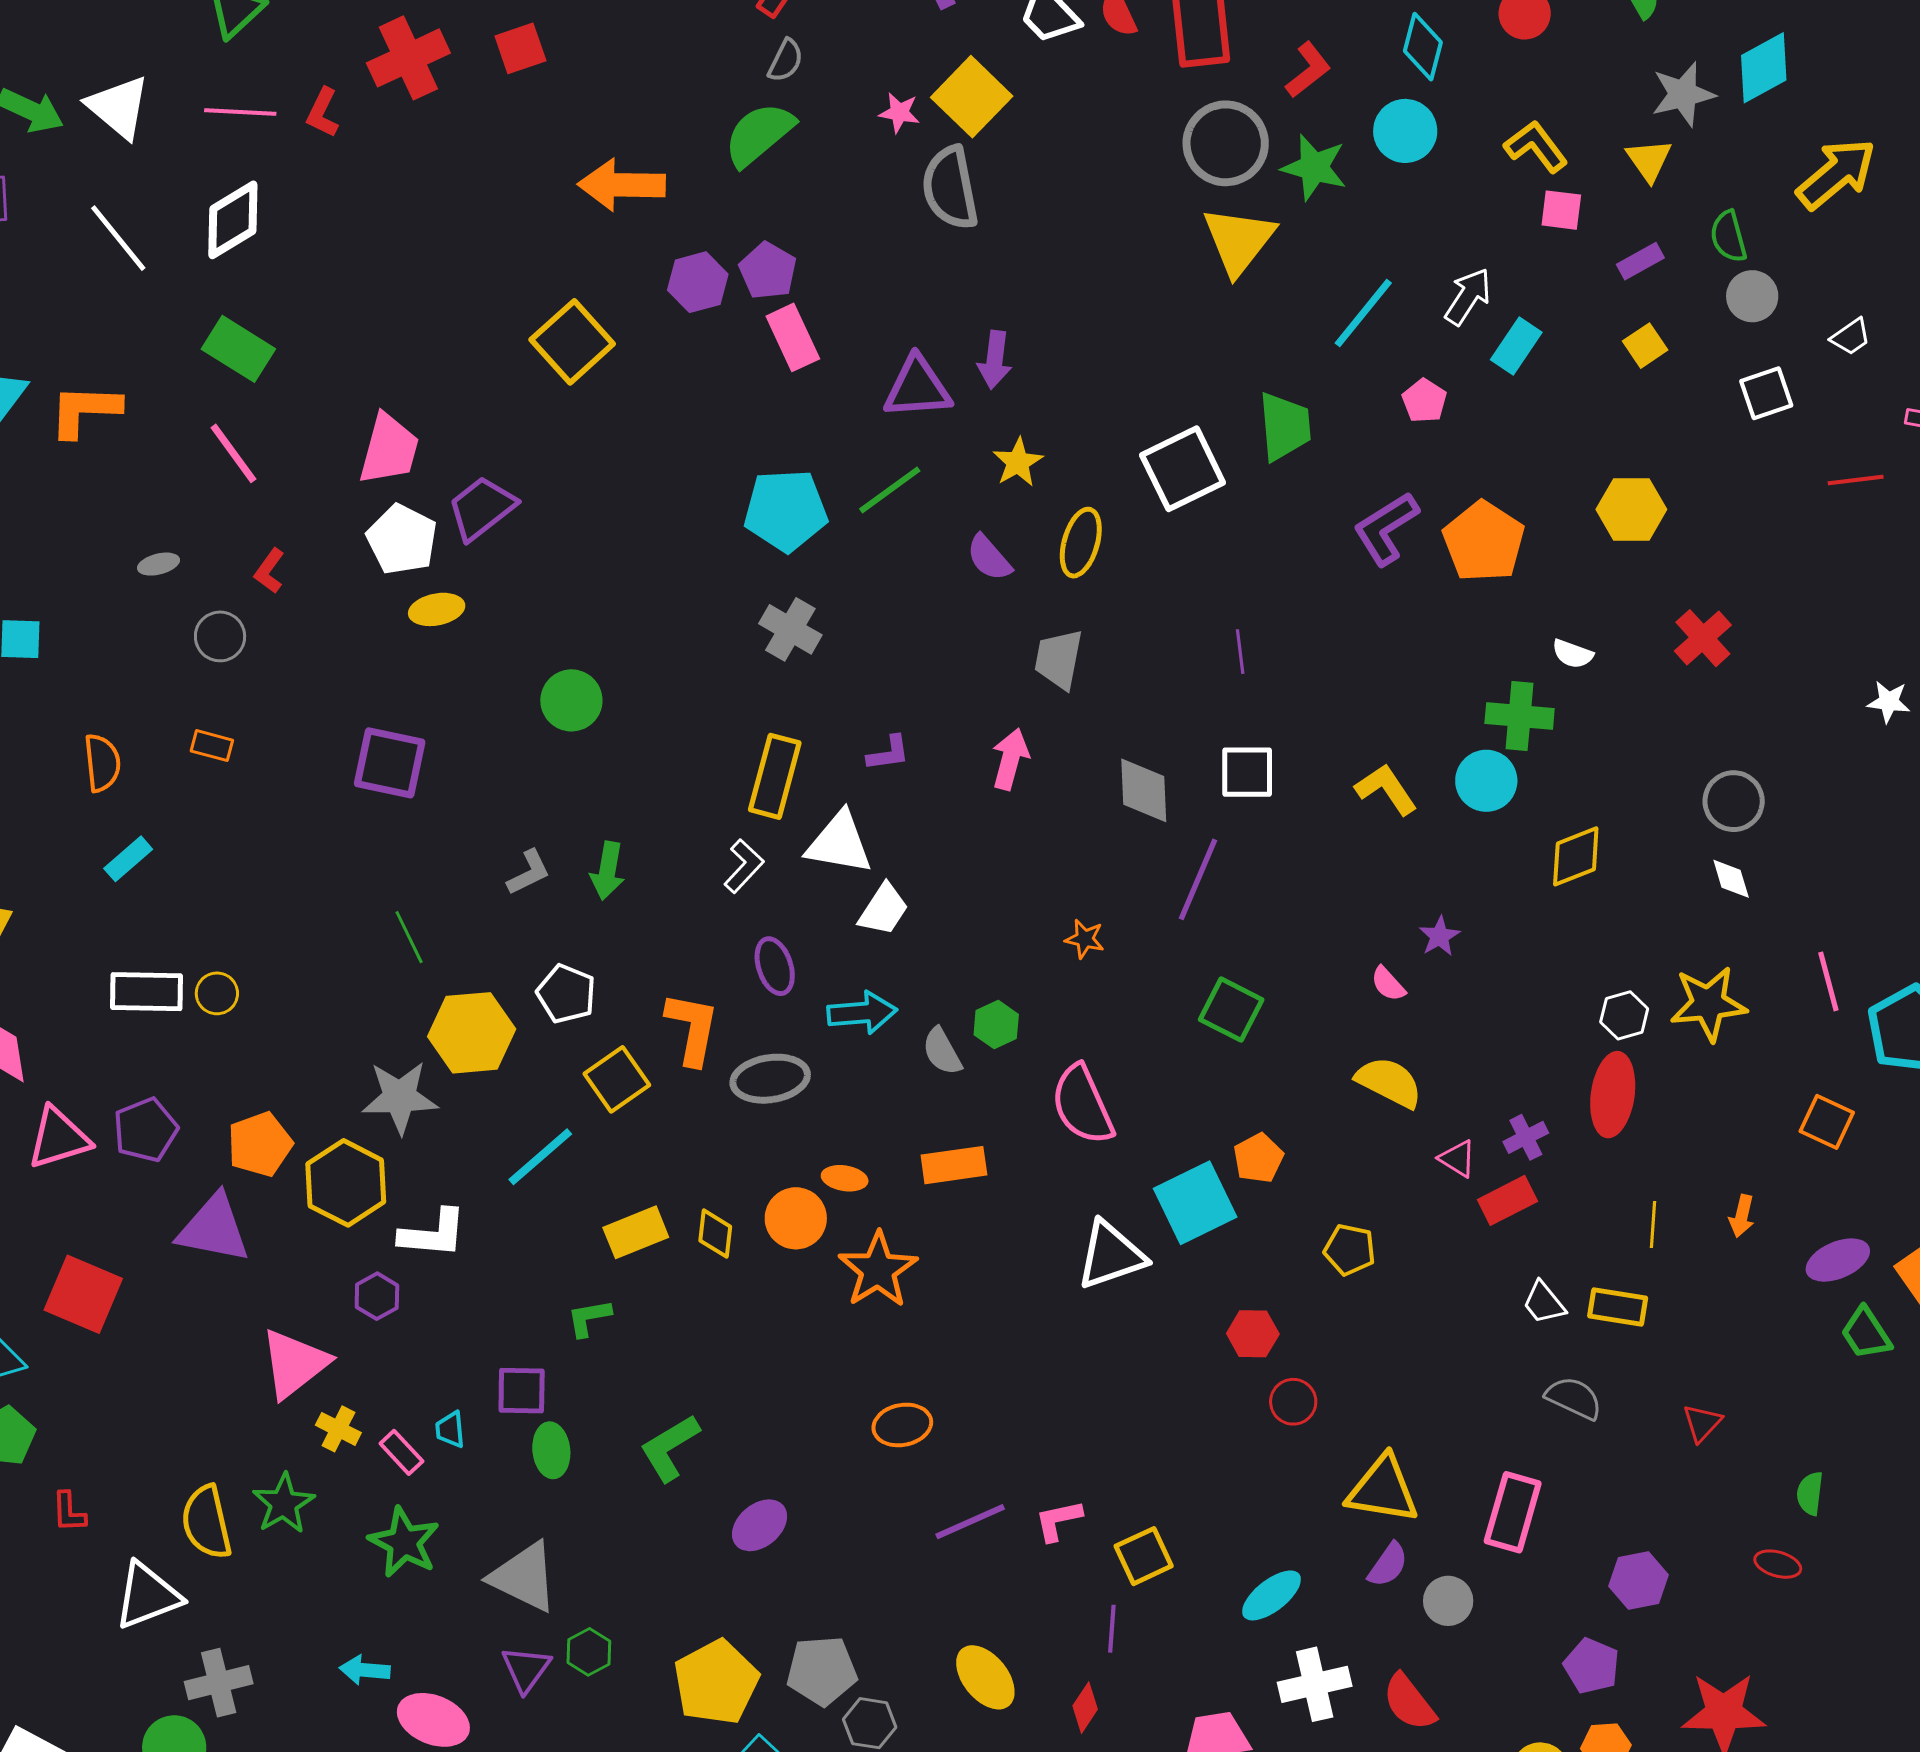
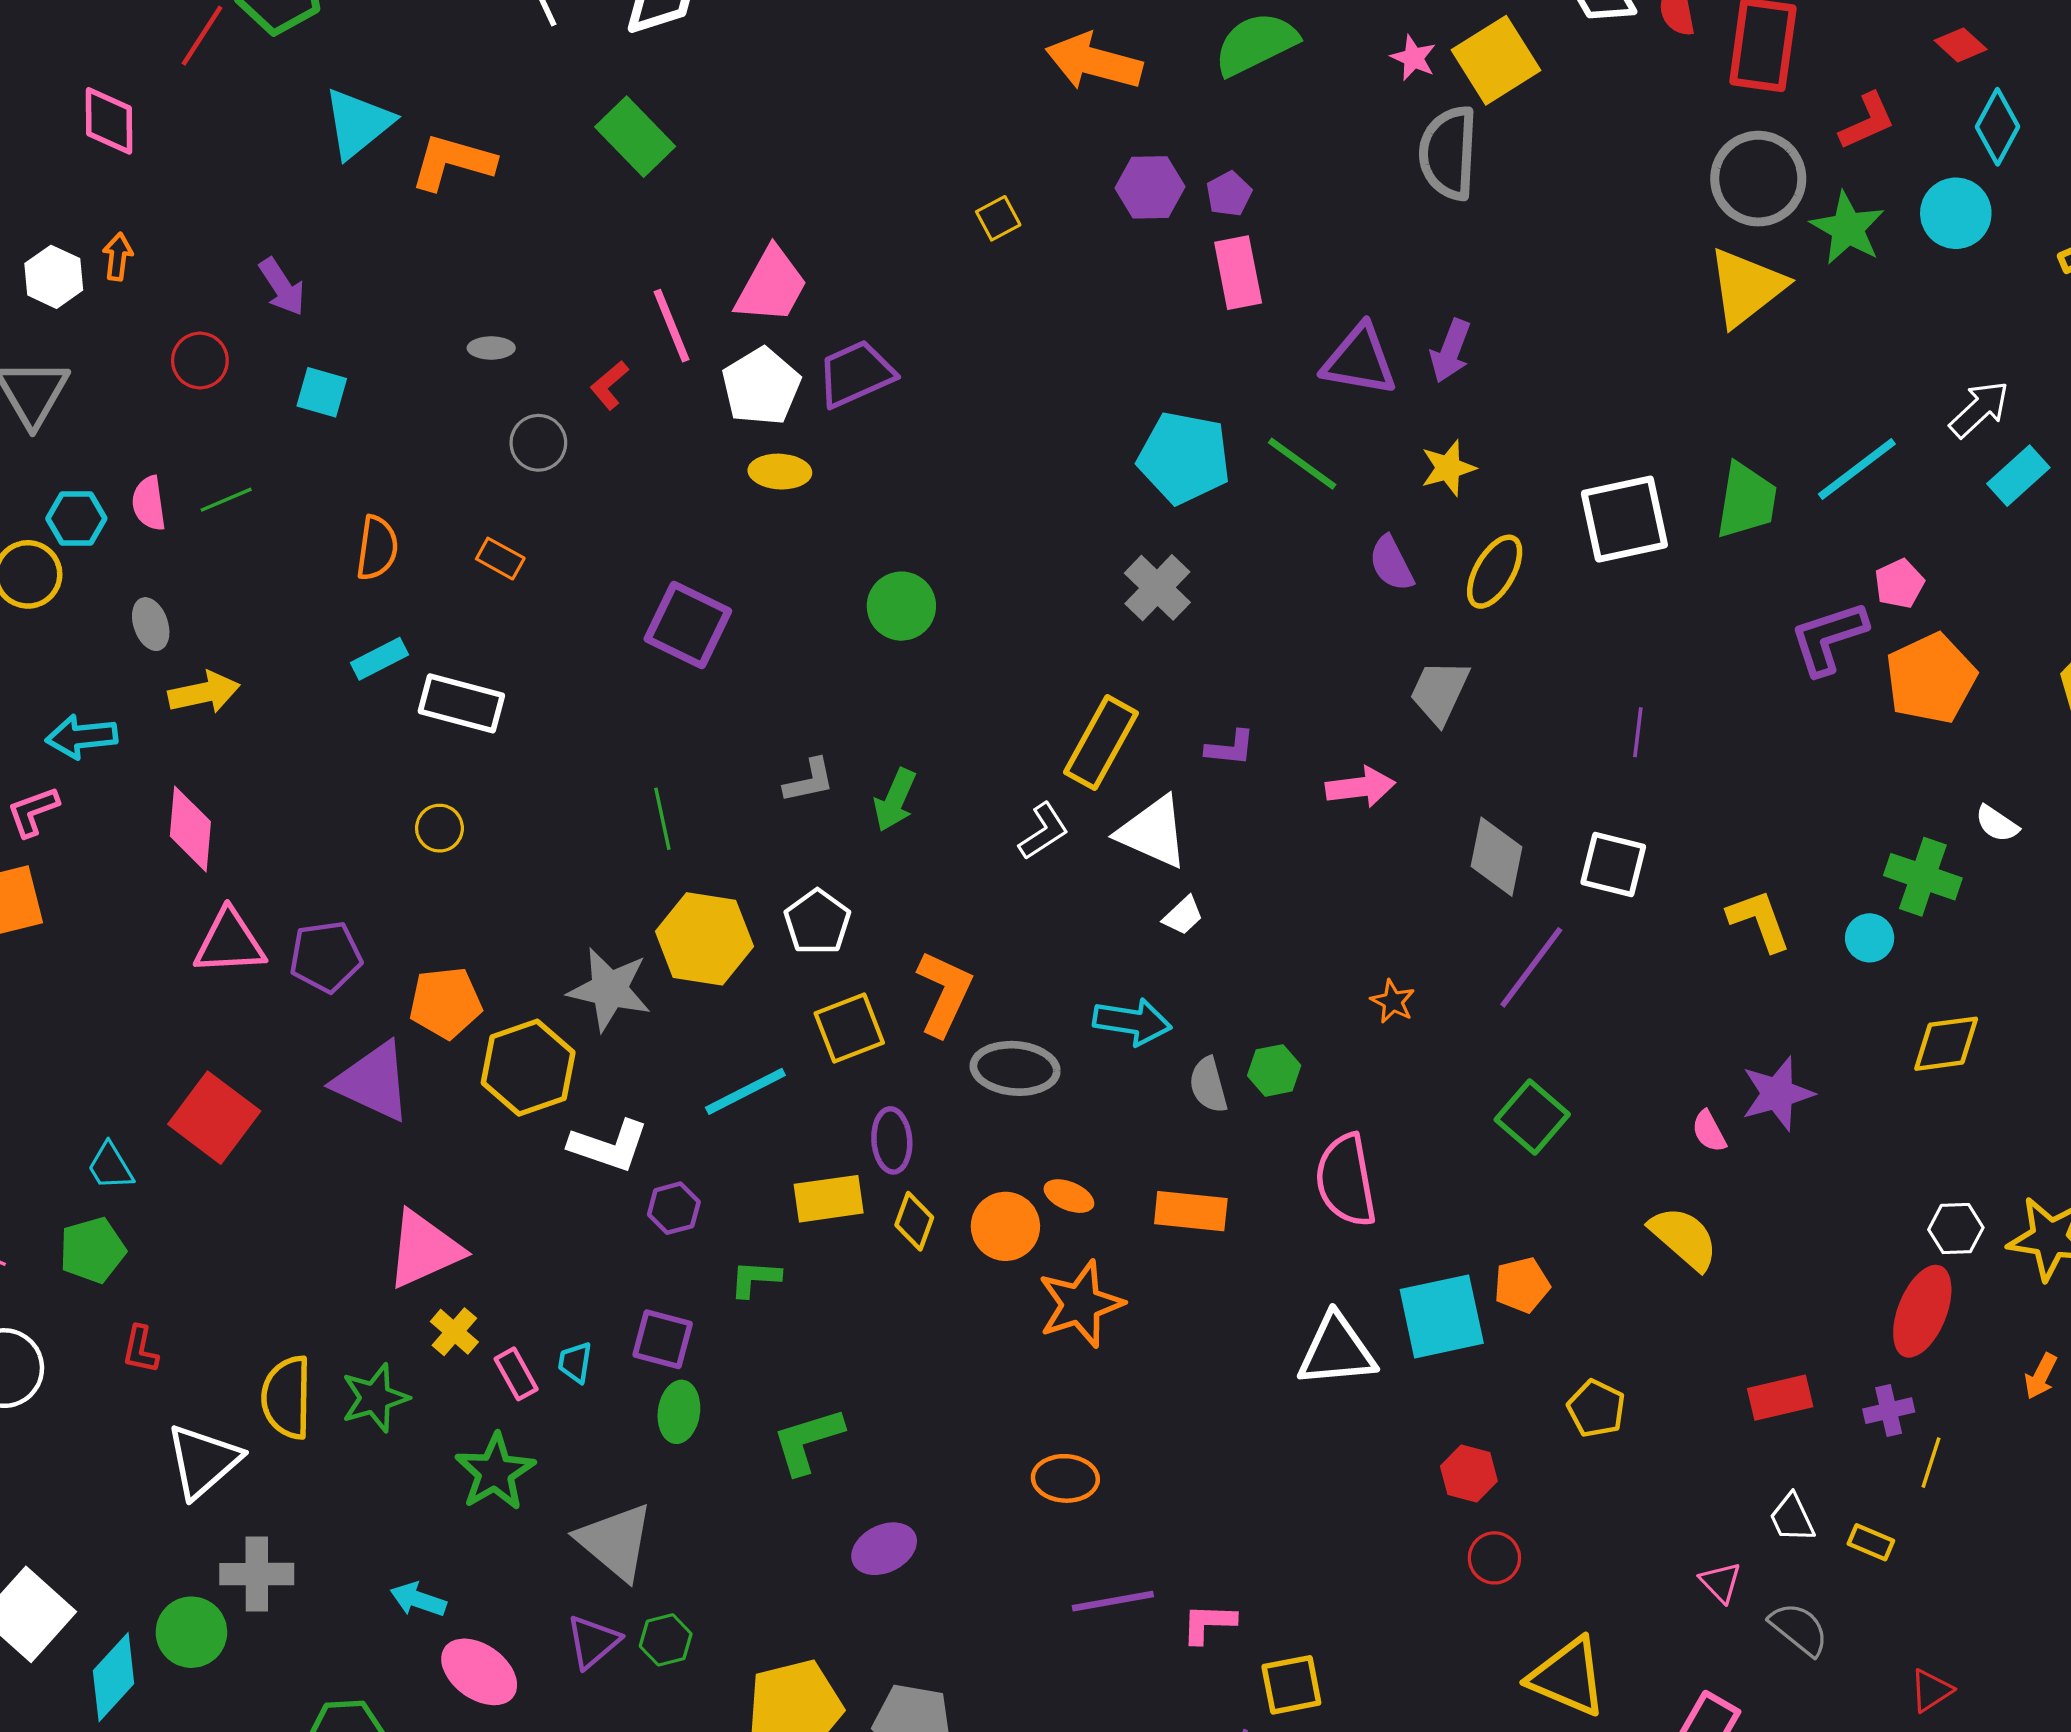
purple pentagon: (768, 271) -> (1229, 194), size x0.7
cyan line: (1363, 313) -> (1857, 469), moved
yellow square: (572, 342) -> (998, 218), size x0.5
pink pentagon: (1424, 401) -> (1899, 584), moved
pink line: (233, 453) -> (671, 326), moved
green line: (890, 490) -> (1302, 464), turned 58
pink arrow: (1010, 759) -> (1360, 787), turned 54
cyan circle: (1486, 781) -> (1870, 938), size x0.7
white trapezoid: (883, 909) -> (1183, 916), size x0.7
purple star: (1440, 936) -> (1777, 1094), size x1.6
purple ellipse: (775, 966) -> (892, 1140), moved
white rectangle: (147, 992) -> (461, 703), moved
purple cross: (1526, 1137) -> (1889, 1411), moved
pink triangle: (1457, 1159) -> (1721, 1582), moved
orange arrow: (1742, 1216) -> (2041, 1376), moved
purple hexagon: (377, 1296) -> (674, 1208), moved
yellow rectangle: (1618, 1307) -> (1871, 1542), size x0.7
white triangle: (147, 1596) -> (203, 1461), turned -34

